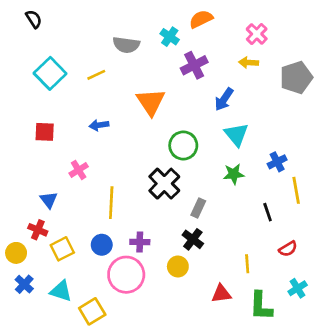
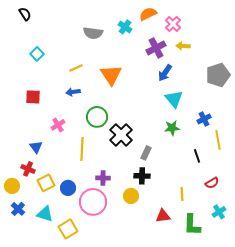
pink cross: (257, 34) -> (173, 24), moved
purple cross: (194, 65) -> (156, 48), moved
cyan square: (50, 73) -> (37, 54), size x0.6
yellow line: (96, 75) -> (76, 68), moved
gray pentagon: (296, 77) -> (218, 75), moved
green circle: (183, 145) -> (97, 117), moved
black cross: (193, 239) -> (142, 176), turned -35
blue circle: (102, 245) -> (68, 188), moved

